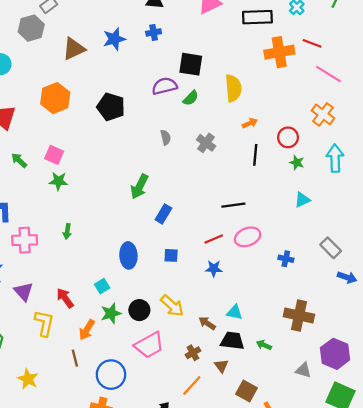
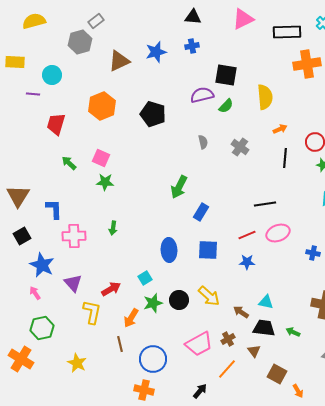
blue square: (171, 255) -> (208, 250), size x1.5
red arrow: (65, 298) -> (111, 289), turned 96
pink trapezoid: (149, 345) -> (199, 344), moved

